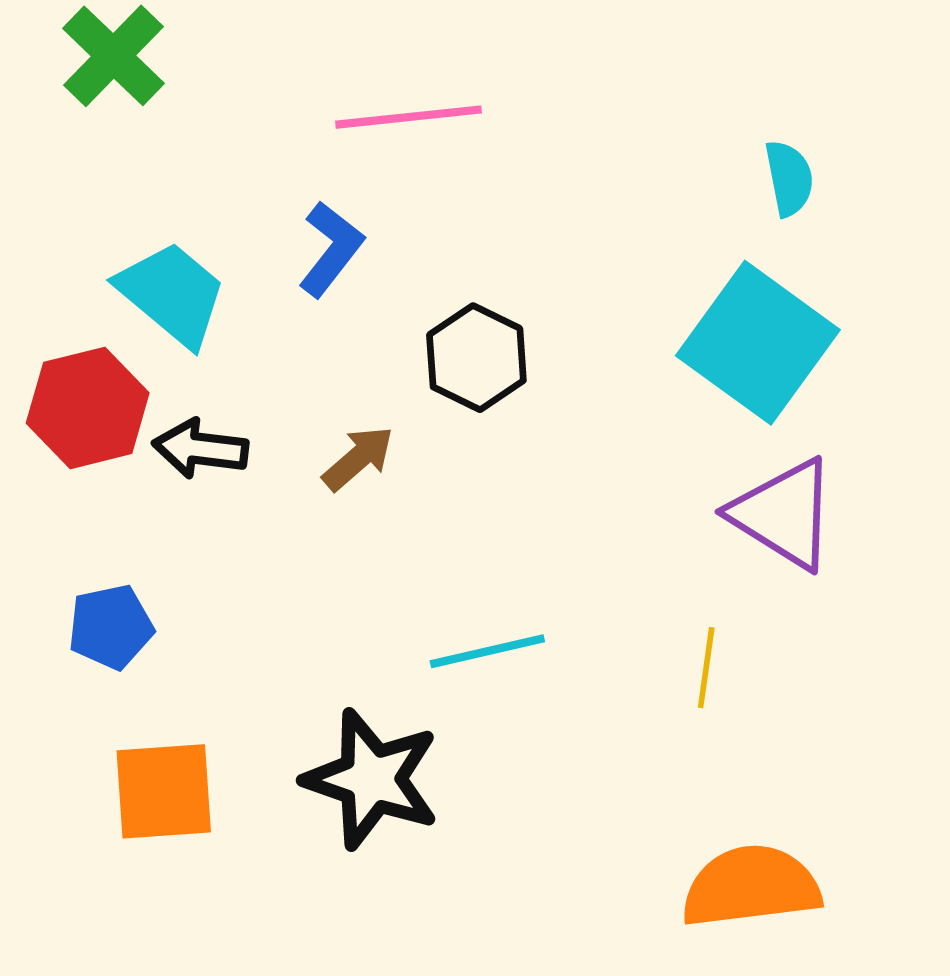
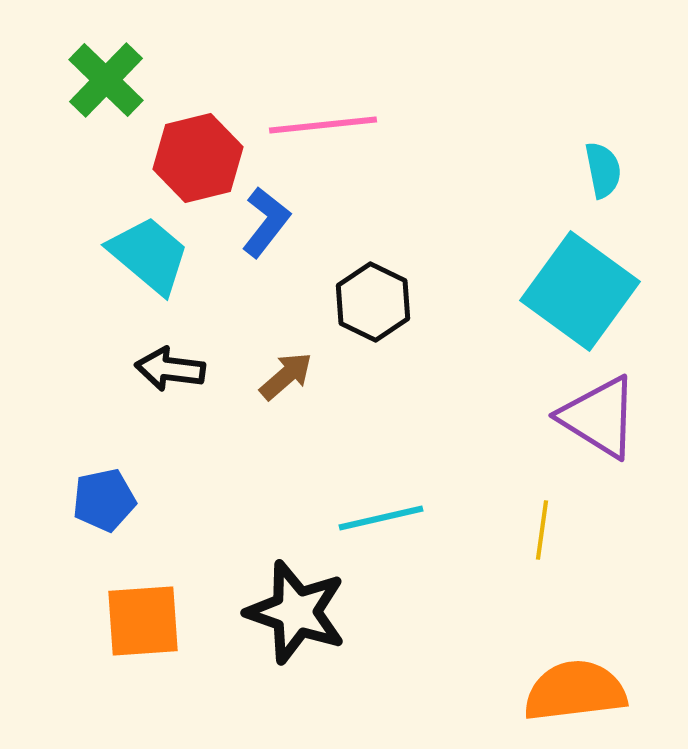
red hexagon: (88, 408) -> (198, 158), moved

